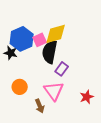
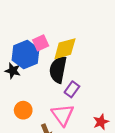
pink square: (40, 40) -> (41, 43), moved

